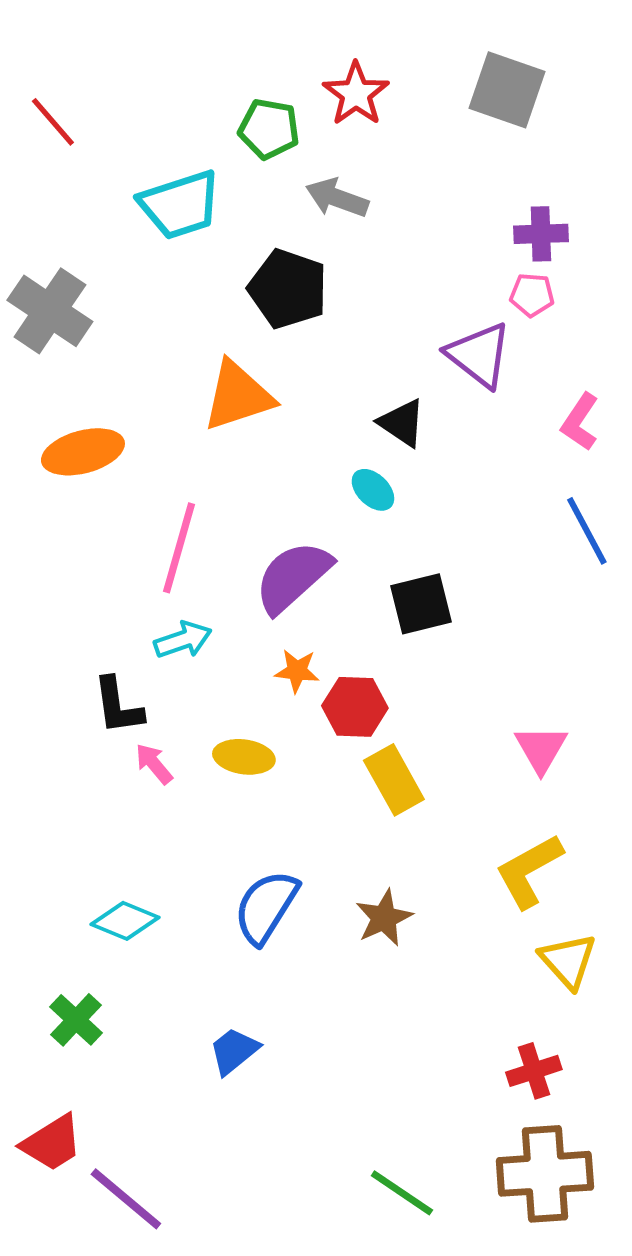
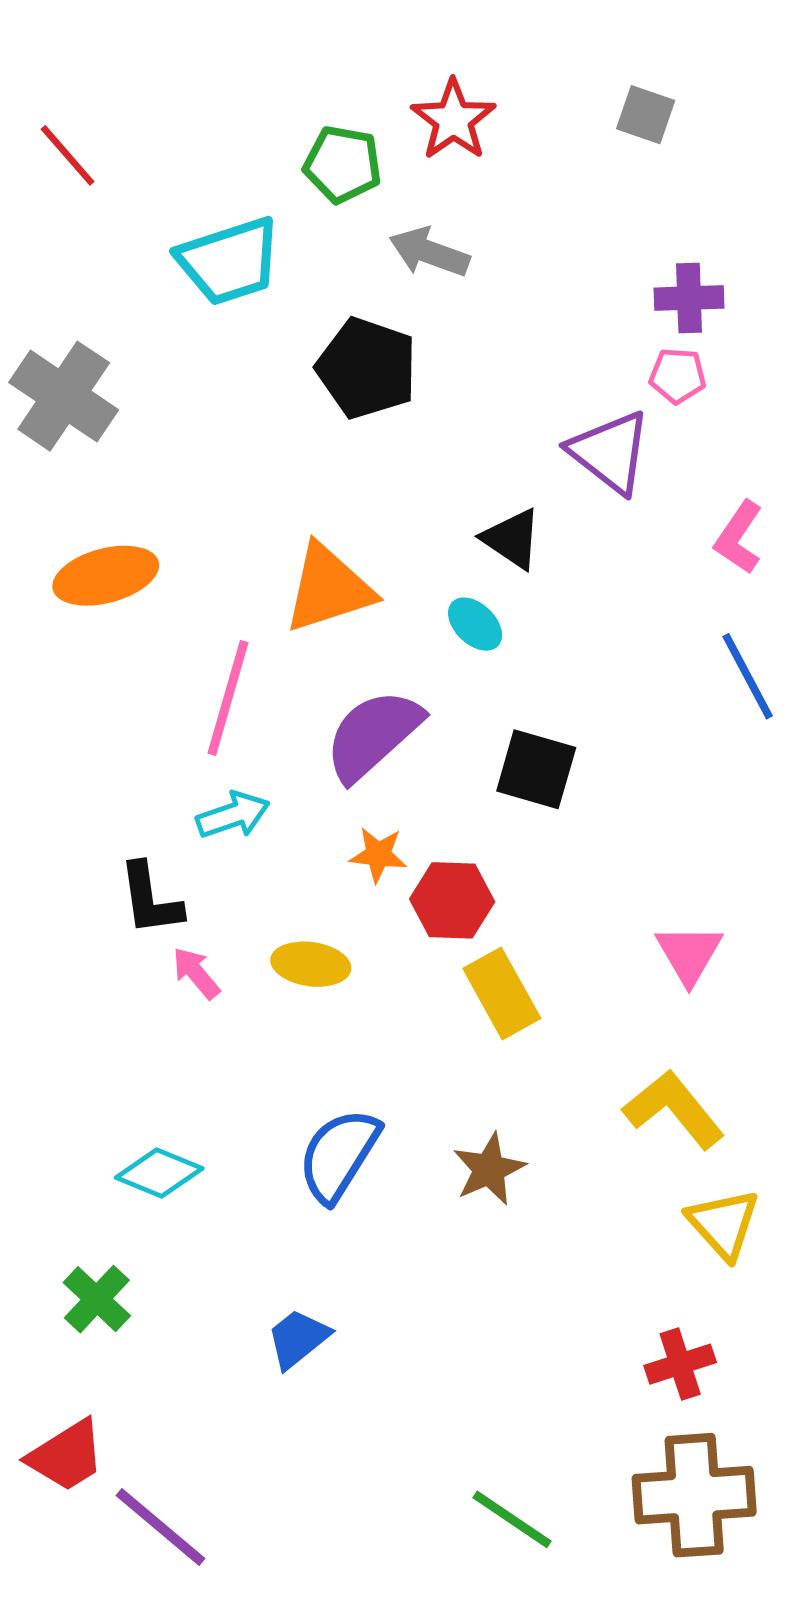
gray square: (507, 90) -> (646, 115), size x0.6
orange triangle: (238, 396) -> (329, 588), moved
black square: (421, 604) -> (536, 769), turned 30
yellow L-shape: (529, 871) -> (674, 1109), turned 80

